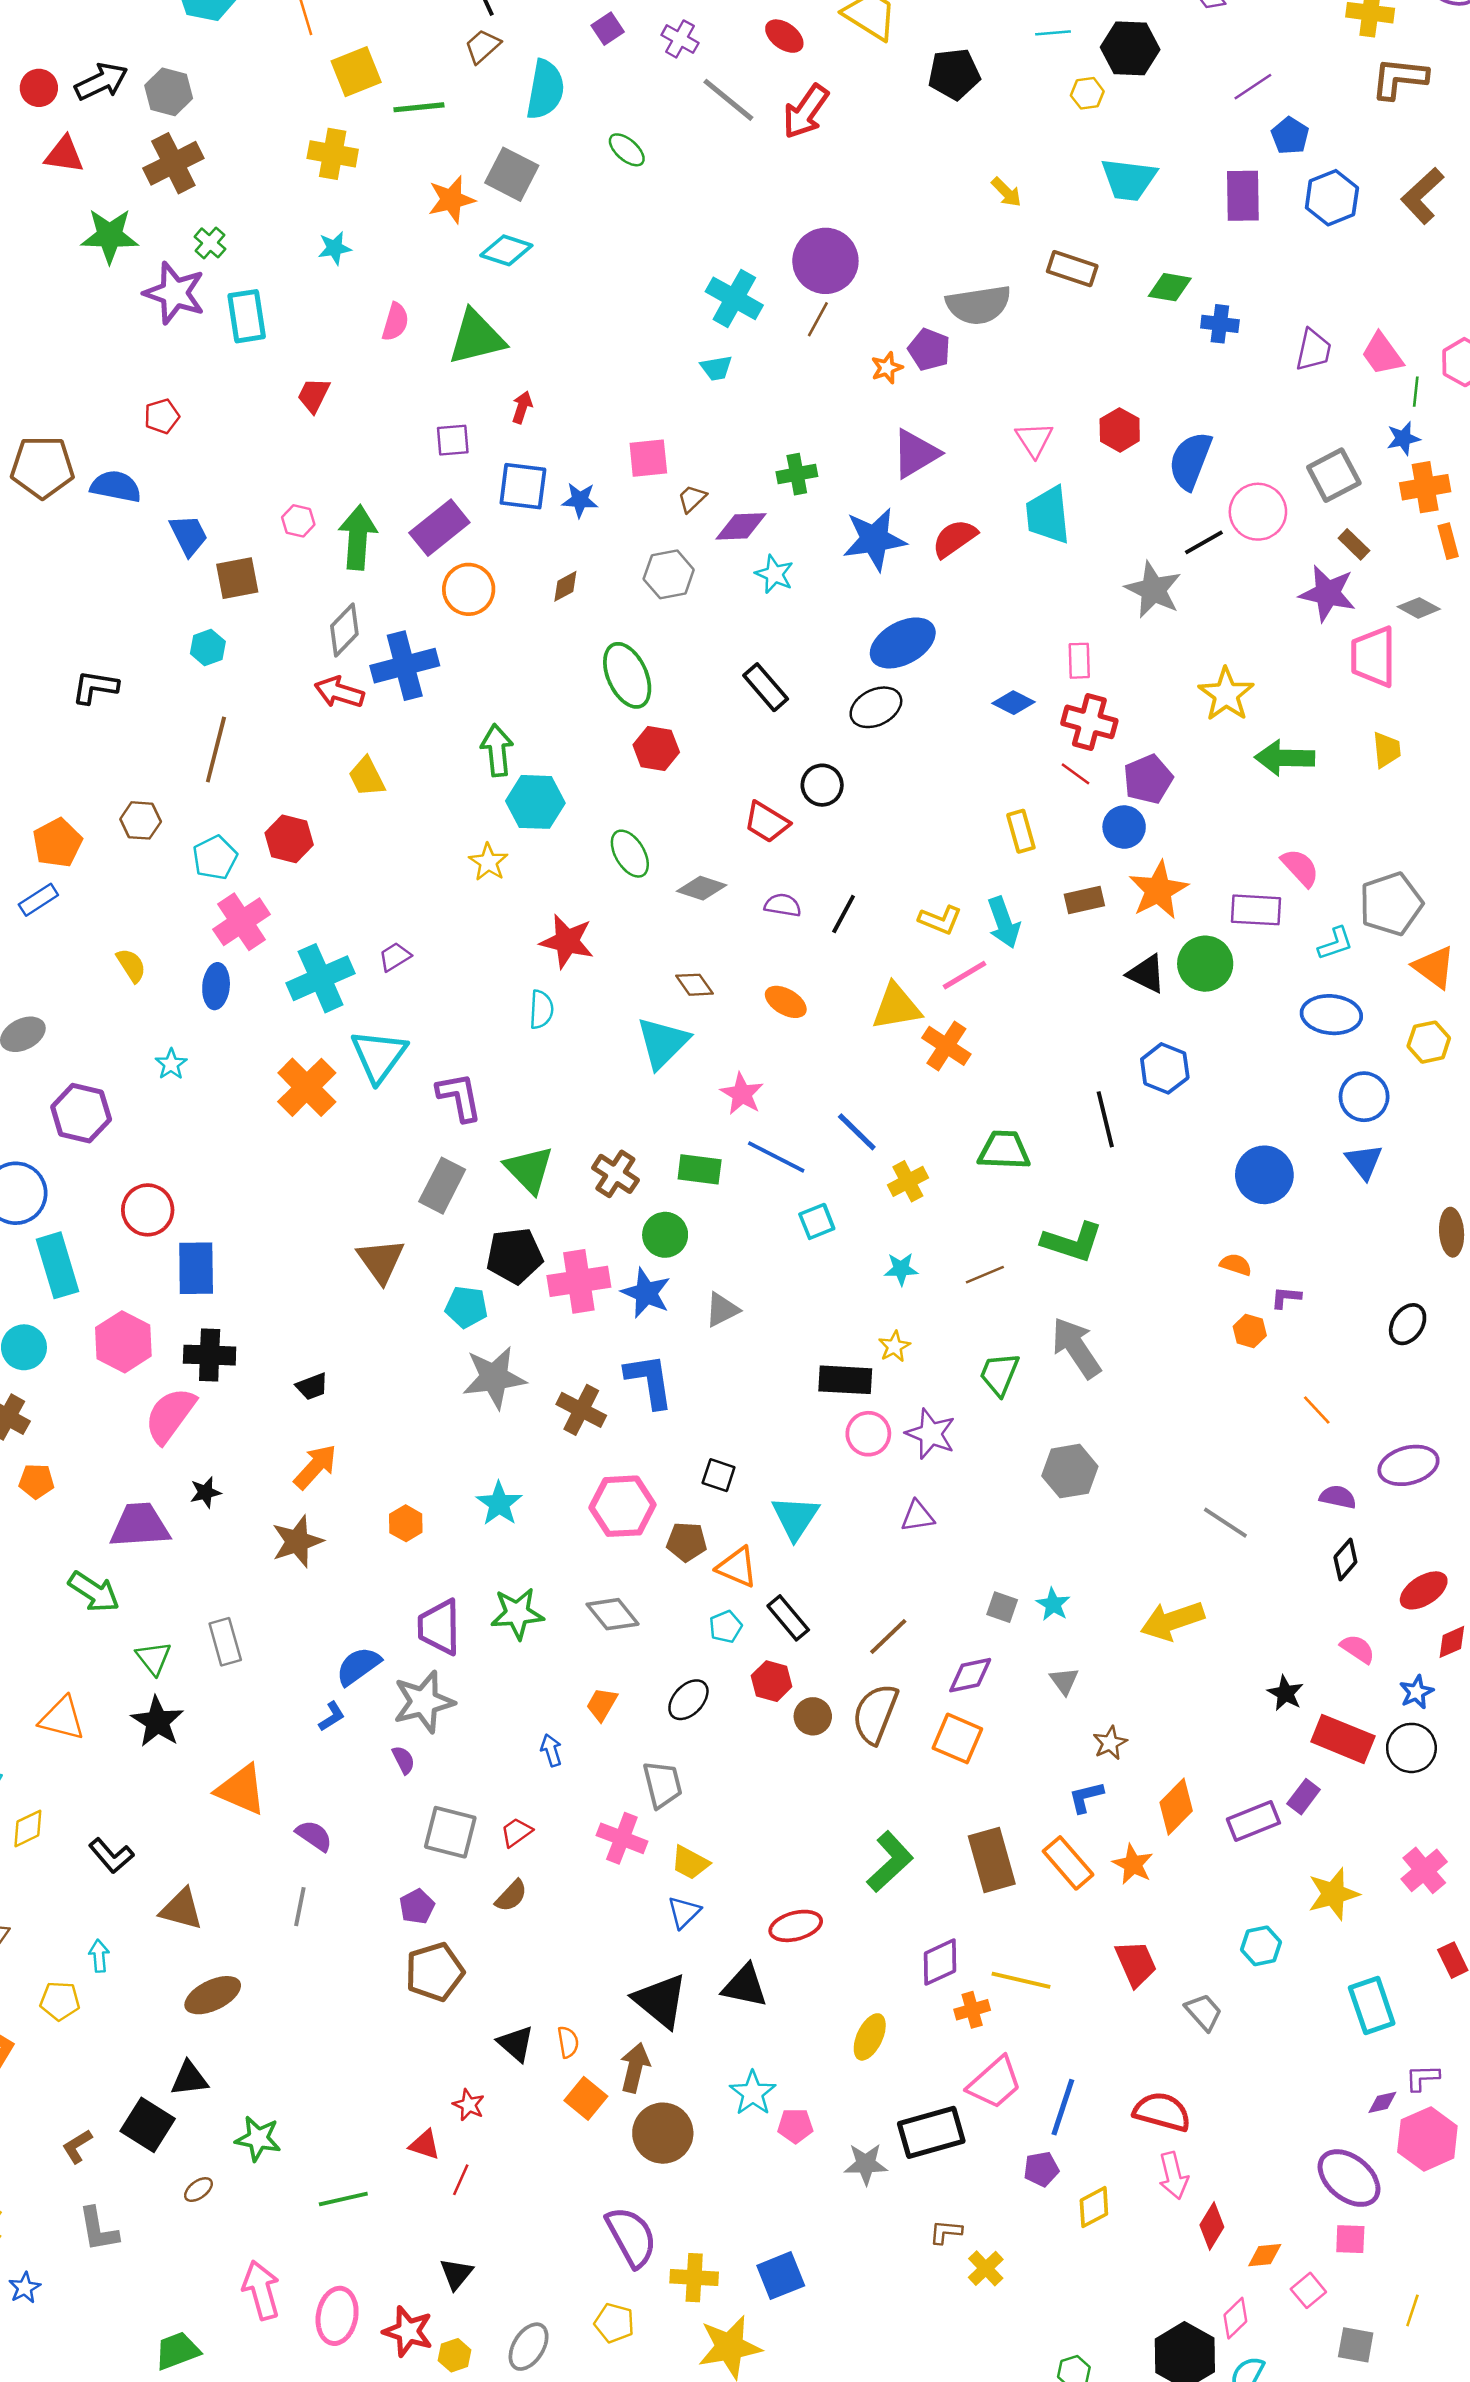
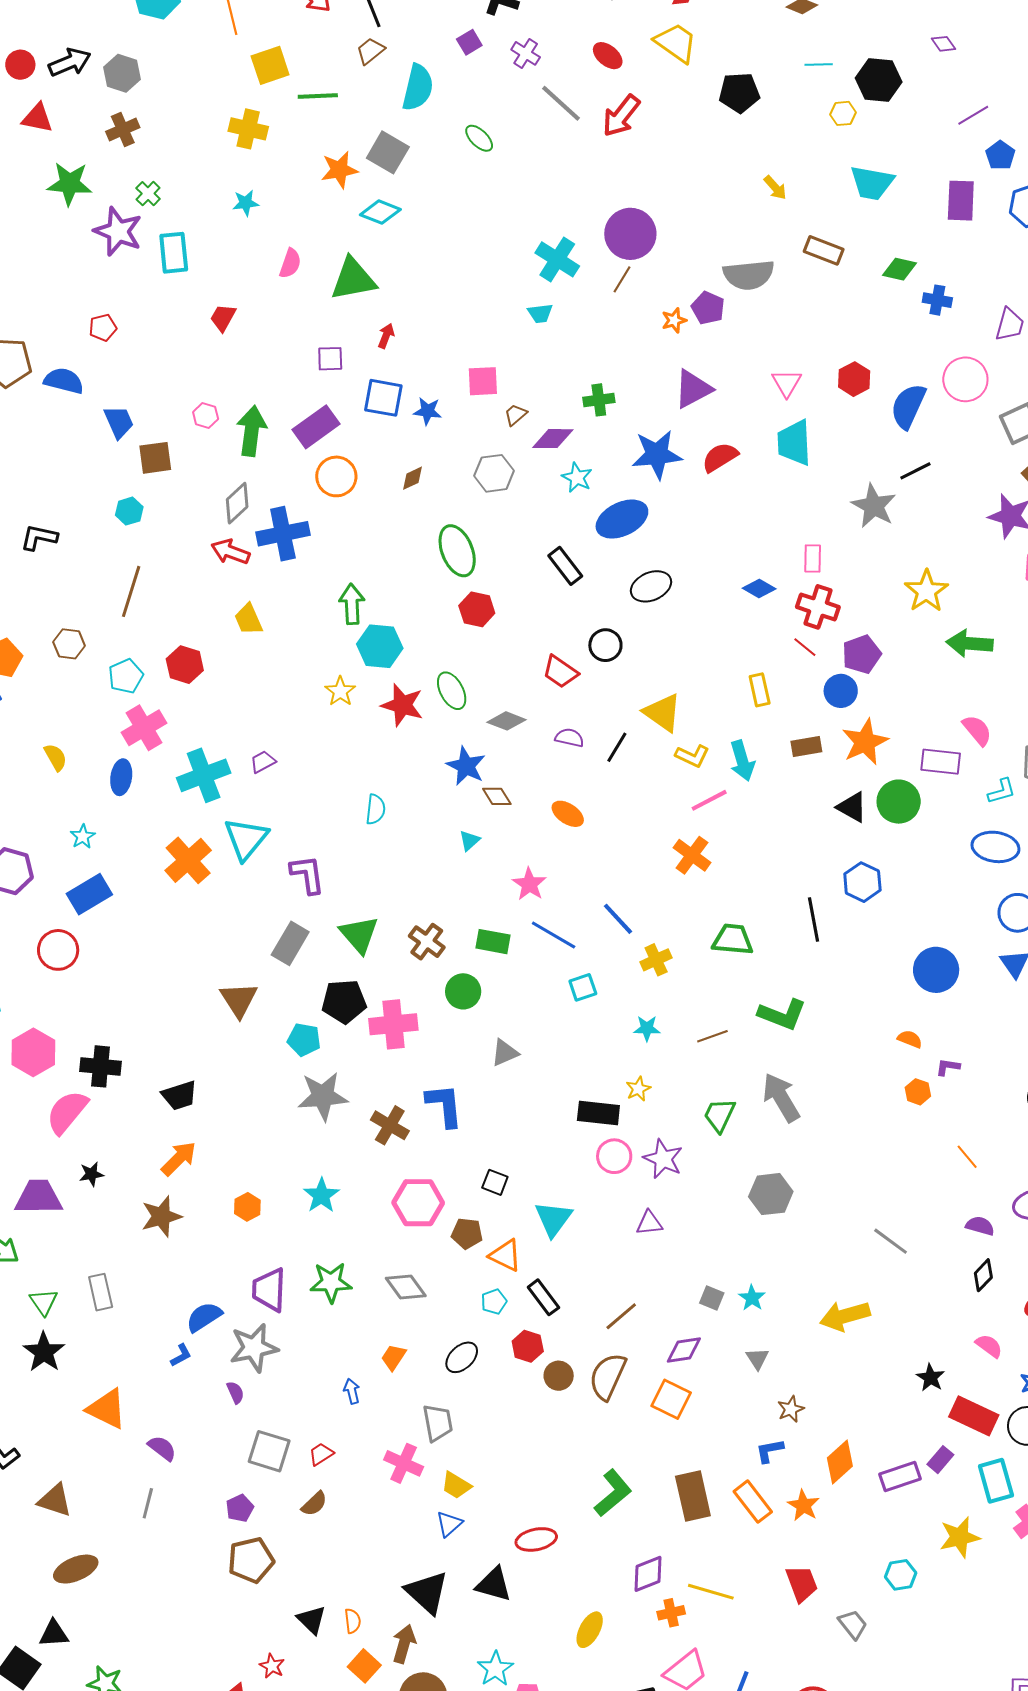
brown cross: (173, 163) -> (123, 129), size x0.7
pink circle: (1258, 512) -> (965, 379), moved
blue ellipse: (903, 643) -> (622, 519), moved
red star: (567, 941) -> (402, 705), moved
yellow triangle: (896, 1007) -> (663, 713), moved, turned 42
cyan triangle: (663, 1043) -> (469, 840), size x0.5
blue rectangle: (196, 1268) -> (89, 894), moved, turned 57
blue star: (646, 1293) -> (466, 766), moved
black trapezoid: (312, 1386) -> (180, 1095), size x1.4
cyan rectangle: (1372, 2005) -> (996, 1481), moved

